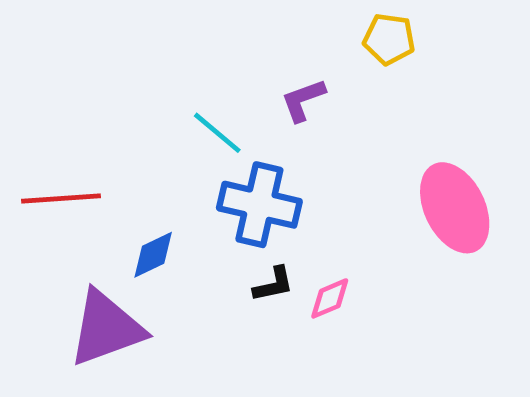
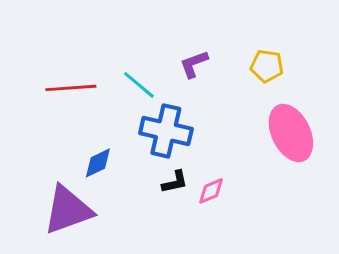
yellow pentagon: (389, 39) -> (267, 66), moved
red line: (61, 198) -> (71, 88), moved

